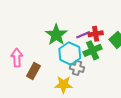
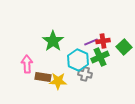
green star: (56, 35) -> (53, 41), moved
brown rectangle: (33, 71) -> (43, 77), turned 70
yellow star: (63, 85) -> (58, 81), moved

